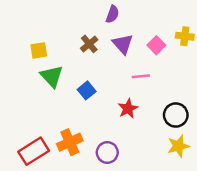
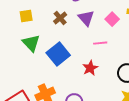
yellow square: (39, 50) -> (26, 16), moved
blue square: (87, 90) -> (58, 54), size x1.6

